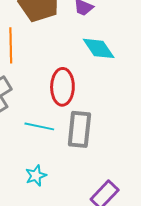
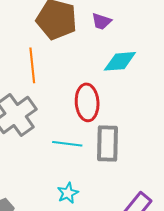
cyan diamond: (99, 48) -> (120, 61), turned -56

